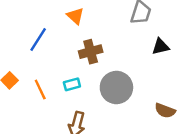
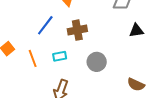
blue line: (38, 40) -> (45, 25), moved
gray circle: (116, 87) -> (97, 62), size x0.7

